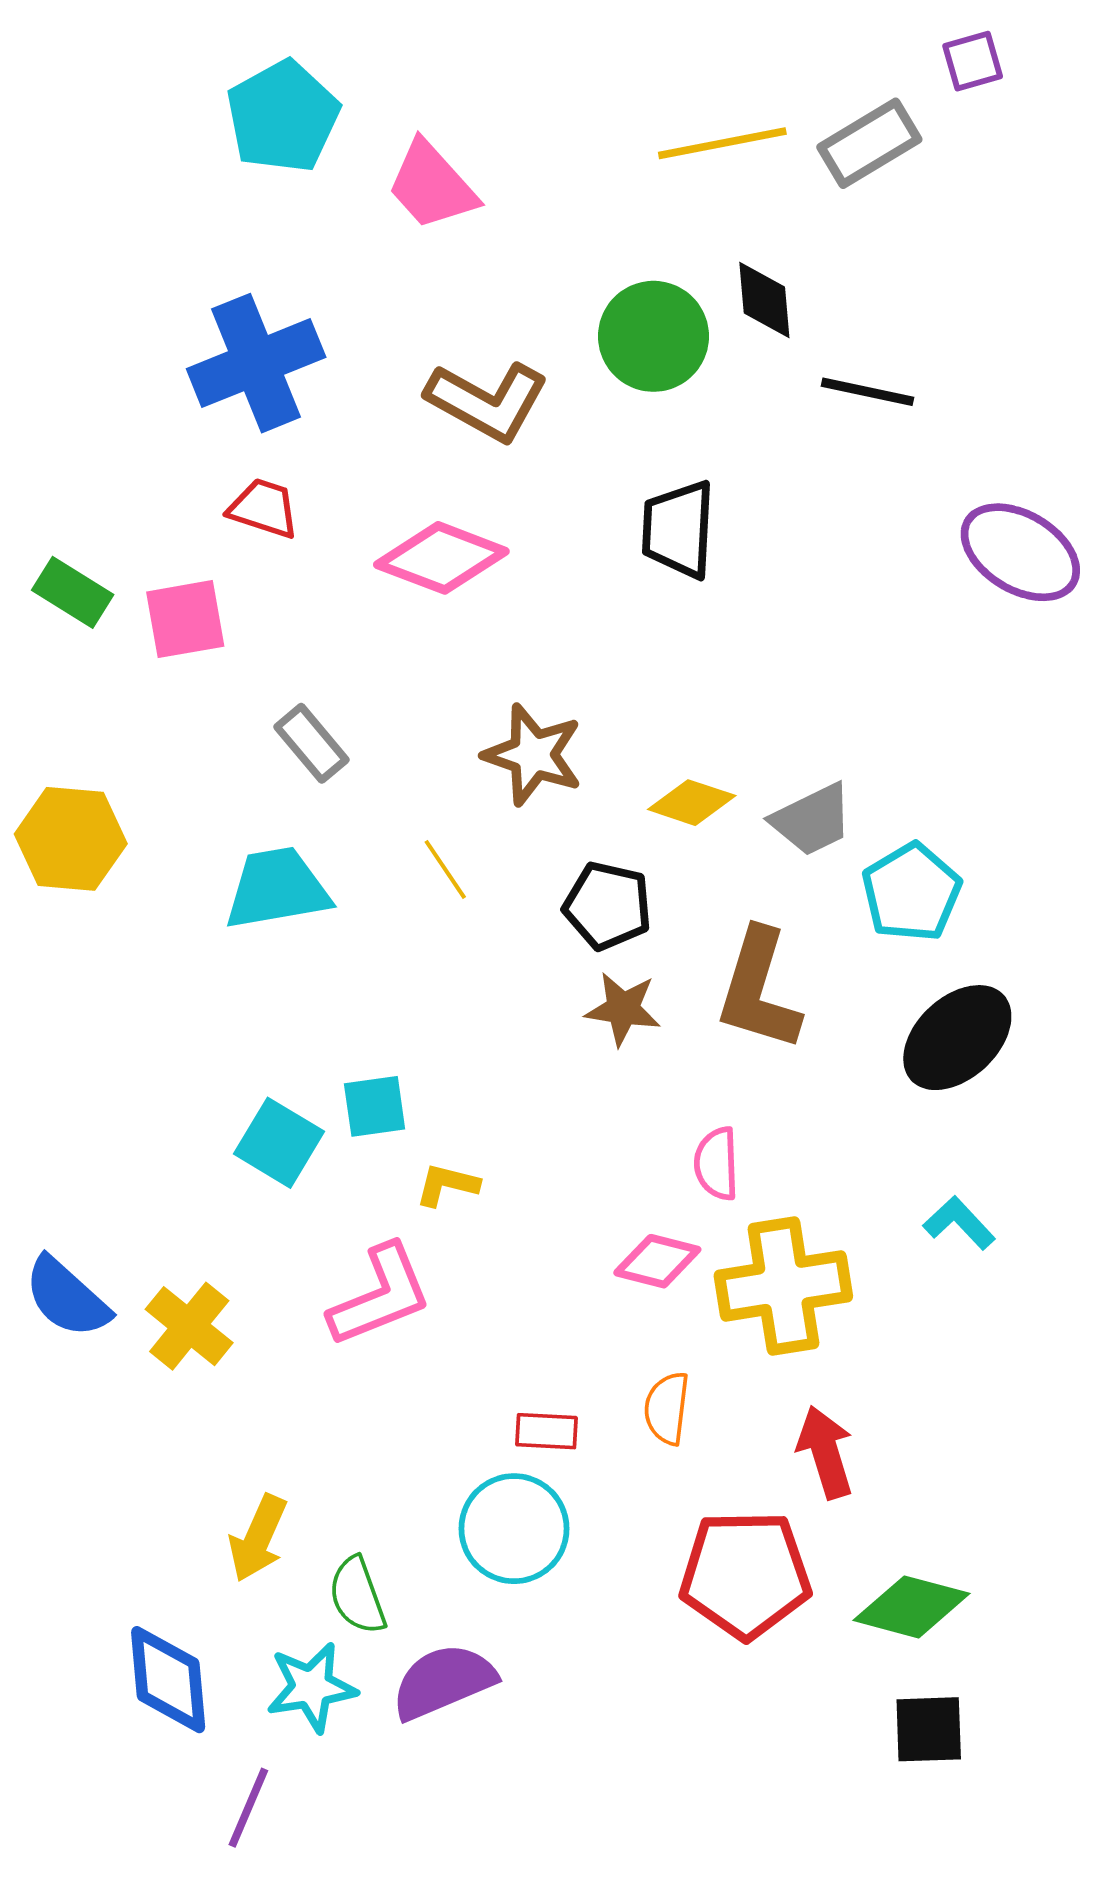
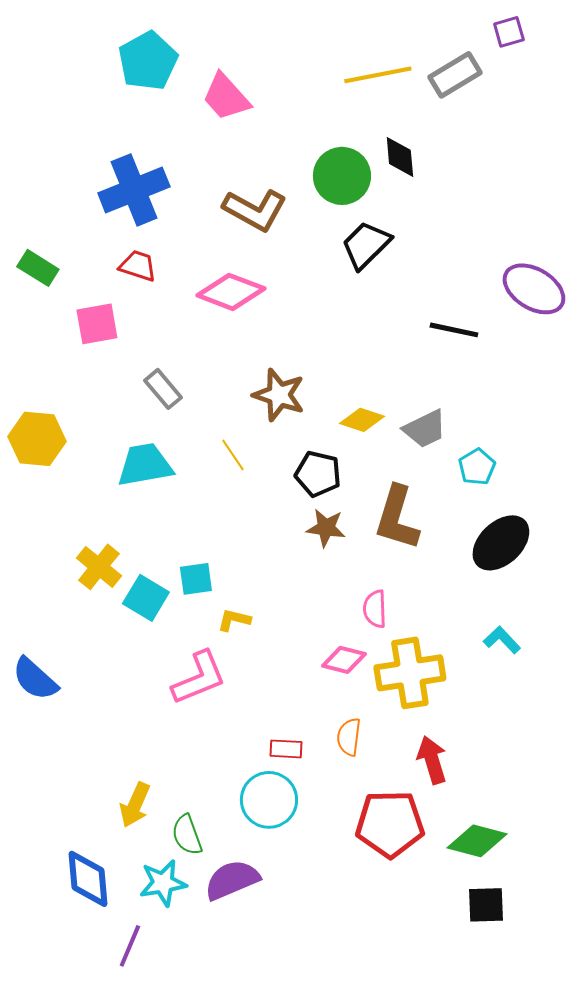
black line: (868, 392) -> (454, 330), moved
black trapezoid: (678, 529) -> (366, 245), moved, turned 42
green rectangle: (73, 592) -> (38, 268), moved
cyan pentagon: (911, 892) -> (477, 467), size x0.7
yellow cross: (189, 1326) -> (99, 567), moved

